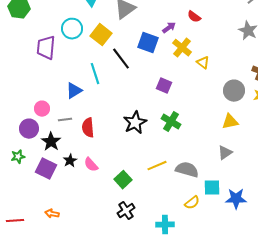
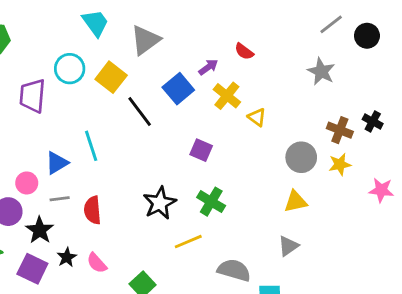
blue square: (148, 43) -> (178, 89), turned 30
cyan line: (95, 74) -> (91, 146), moved
blue triangle: (74, 91) -> (57, 163), moved
yellow line: (157, 166) -> (188, 242), moved

